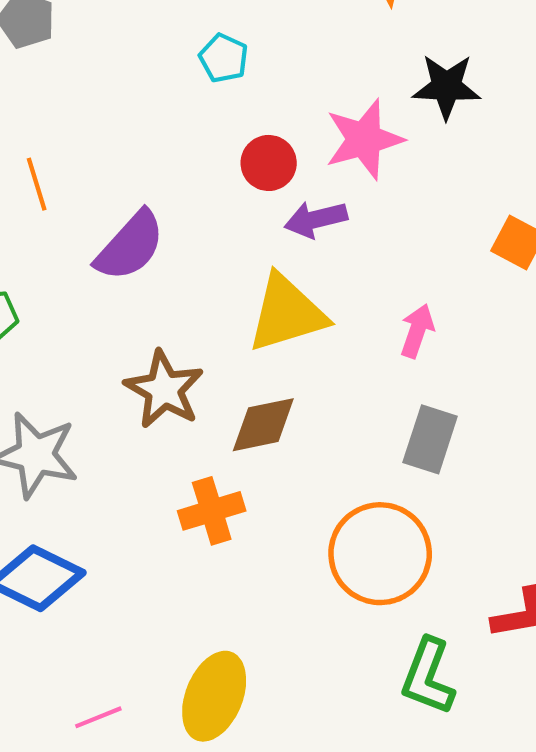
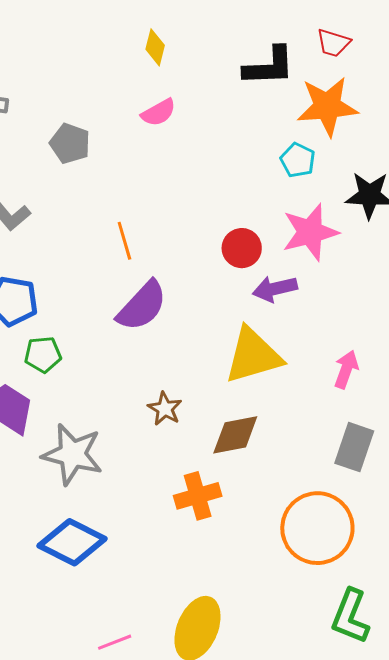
cyan pentagon: (224, 58) -> (298, 160), moved
orange line: (37, 184) -> (124, 241), moved
brown star: (164, 389) -> (165, 409), size x0.6

